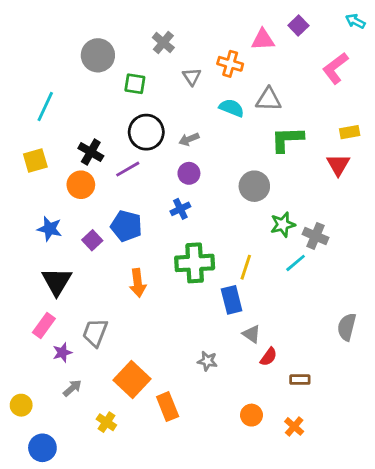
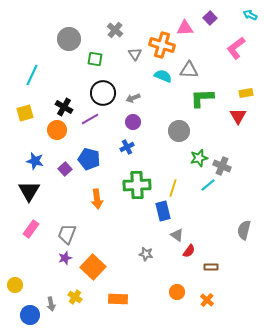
orange cross: (230, 64) -> (162, 45), size x1.4
black triangle: (57, 281) -> (29, 191), moved
purple star: (62, 353) -> (65, 258), moved
gray arrow: (72, 388) -> (51, 304), moved, turned 120
orange rectangle: (168, 407) -> (118, 299), moved, turned -66

